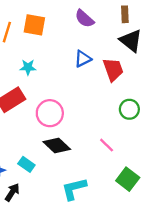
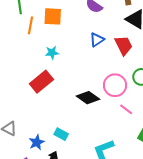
pink circle: (50, 113) -> (115, 85), moved
black diamond: (57, 145) -> (88, 98), moved

